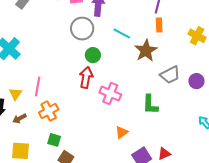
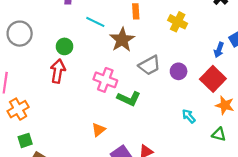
gray circle: (82, 29) -> (20, 34), moved
pink cross: (110, 94) -> (105, 80), moved
green L-shape: (150, 105) -> (129, 99), turned -65
green square: (54, 140) -> (25, 140), turned -32

